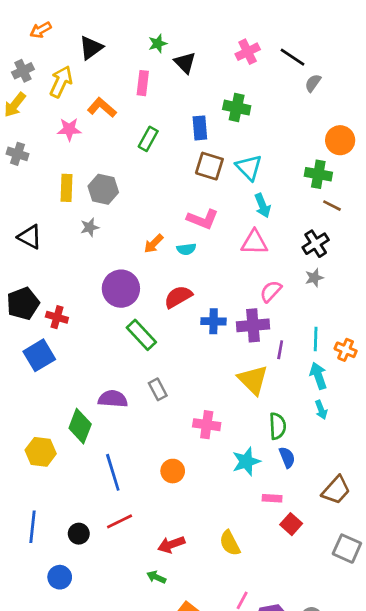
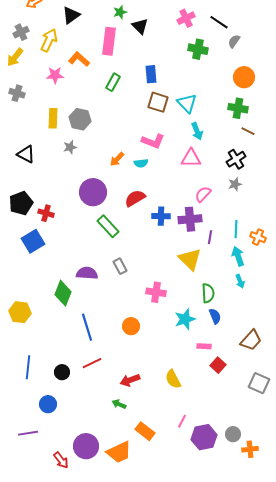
pink rectangle: (143, 83) -> (109, 41), size x1.5
green cross: (237, 108) -> (198, 49), moved
orange circle: (340, 140) -> (244, 77), moved
yellow hexagon: (41, 452) -> (20, 312), moved

